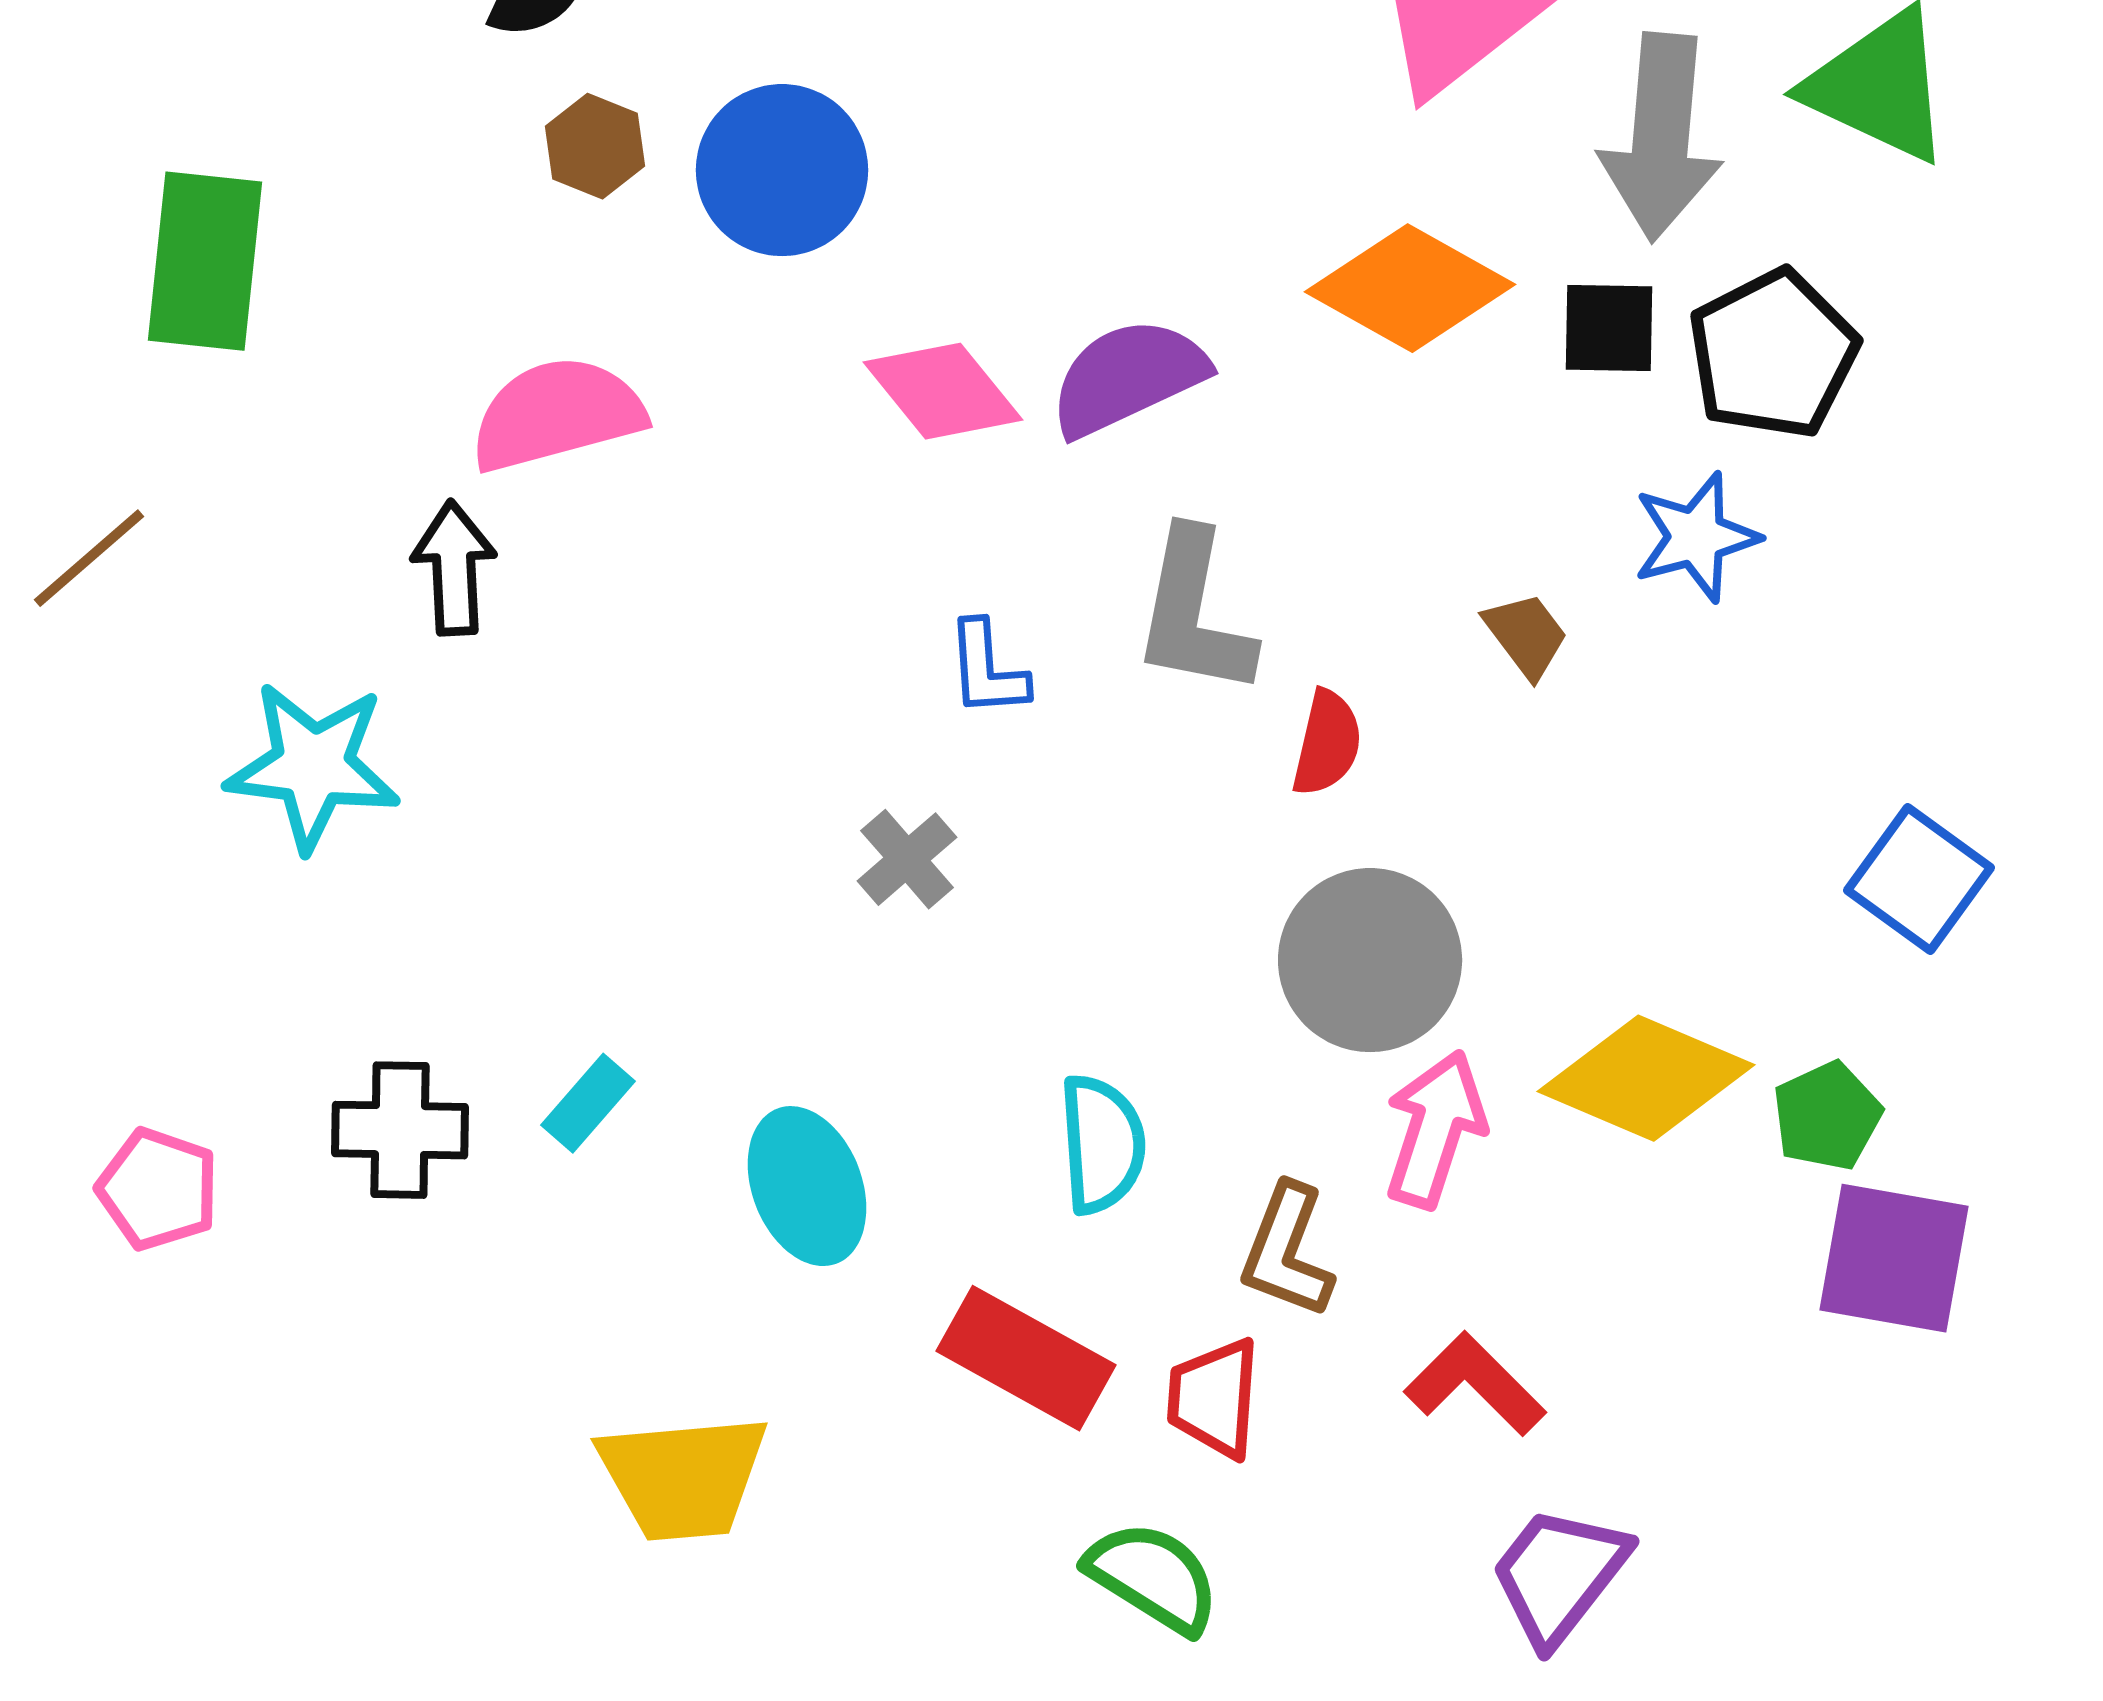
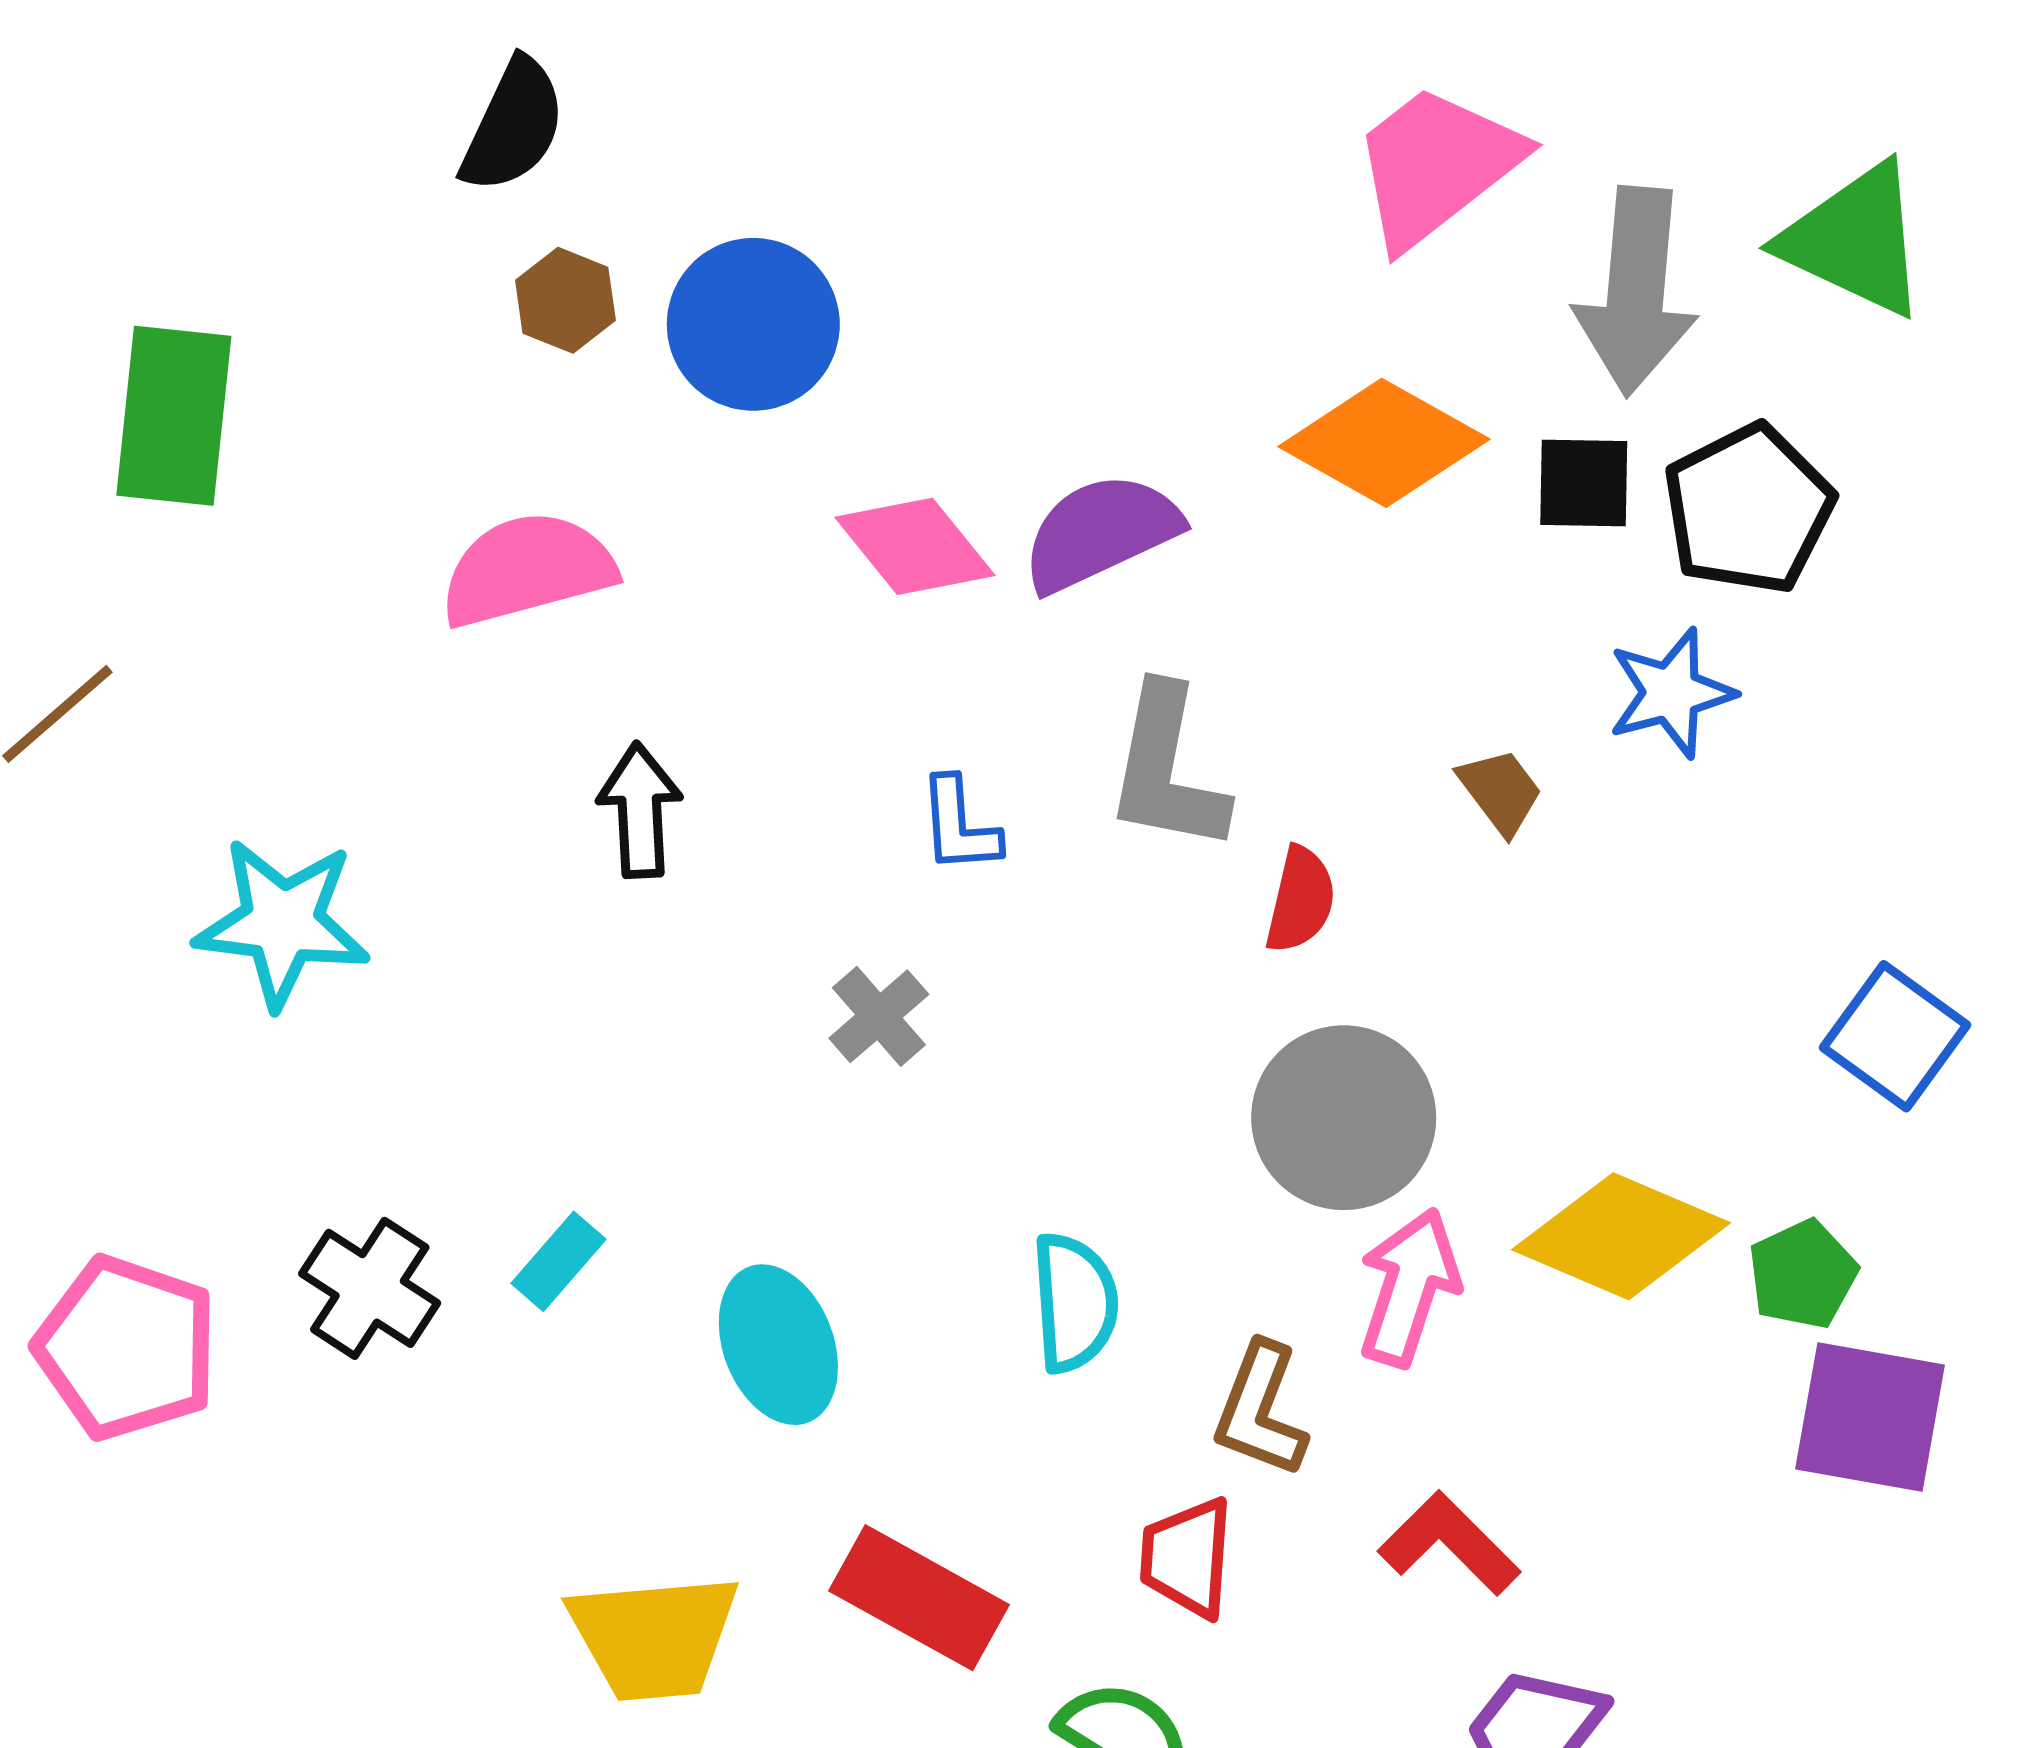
black arrow: (454, 568) -> (640, 810), moved
black cross: (400, 1130) -> (370, 1288), turned 32
pink pentagon: (158, 1189) -> (127, 1348), size x1.5
red rectangle: (1026, 1358) -> (919, 1598), moved

